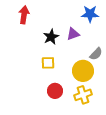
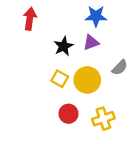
blue star: (90, 14) -> (96, 16), moved
yellow square: (48, 63) -> (60, 79), turned 32
yellow circle: (83, 71) -> (87, 80), moved

